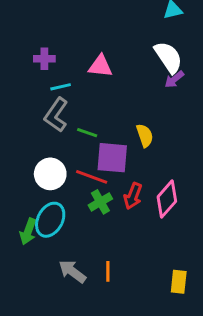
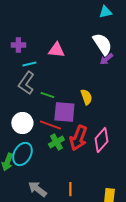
red arrow: (133, 196) -> (78, 138), size x1.4
orange line: (108, 271) -> (70, 189), moved

